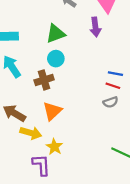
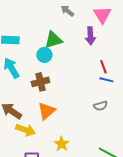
cyan circle: (56, 59) -> (44, 55), moved
red line: (113, 86) -> (103, 67), moved, turned 48
yellow star: (54, 147) -> (62, 144), moved

